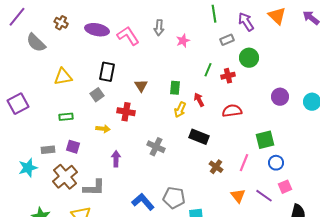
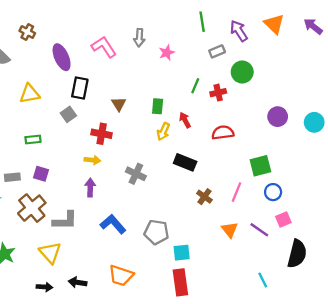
purple ellipse: (97, 30) -> (62, 57), moved, turned 55
yellow arrow: (103, 129) -> (92, 160), moved
blue L-shape: (143, 202) -> (113, 224), moved

